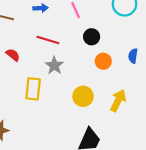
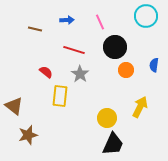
black circle: (92, 37) -> (115, 47), size x1.5
red semicircle: (13, 55) -> (46, 72), moved
yellow circle: (83, 96) -> (107, 118), moved

